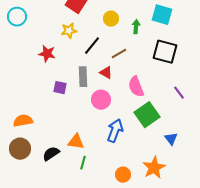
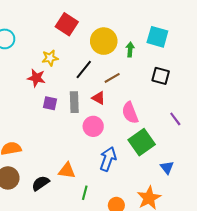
yellow circle: (111, 19) -> (104, 41), size x1.6
yellow star: (69, 31) -> (50, 58), moved
black square: (165, 52) -> (161, 76), size x0.7
purple square: (60, 88) -> (50, 103), moved
green line: (83, 163) -> (85, 193), moved

